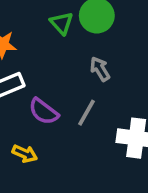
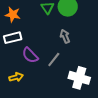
yellow arrow: (25, 154) -> (16, 77), turned -48

